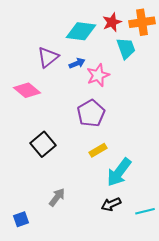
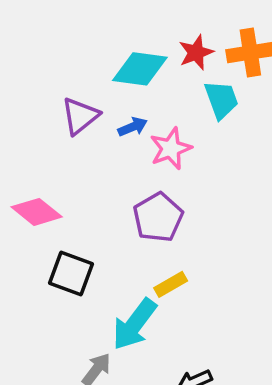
pink diamond: (27, 90) -> (37, 212), moved
black square: (43, 144) -> (71, 274), turned -30
cyan arrow: (119, 172) -> (134, 324), moved

